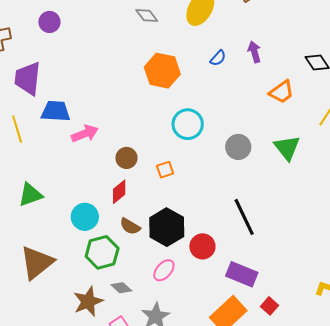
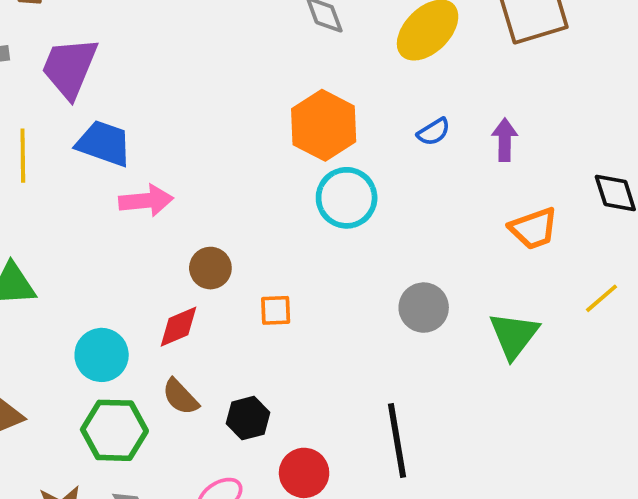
cyan circle: (188, 124) -> (347, 198), moved
black hexagon: (167, 227) -> (248, 418), size x0.6

